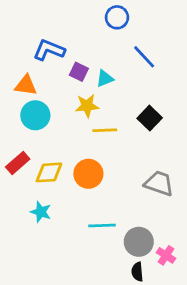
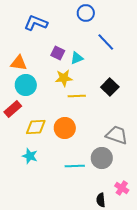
blue L-shape: (49, 50) -> (36, 23), moved
red rectangle: (18, 163) -> (13, 109), moved
gray circle: (139, 242) -> (102, 158), moved

